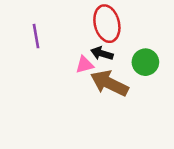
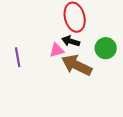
purple line: (36, 36) -> (18, 57), moved

